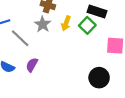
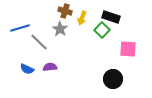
yellow arrow: (66, 23) -> (82, 18), moved
purple semicircle: (32, 65) -> (50, 67), turned 56

